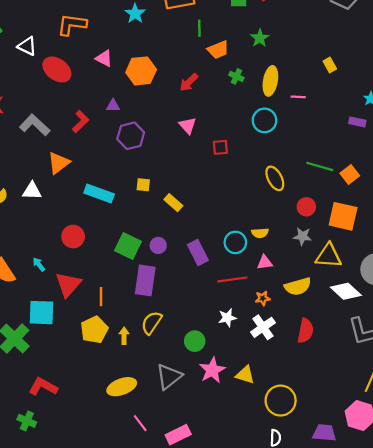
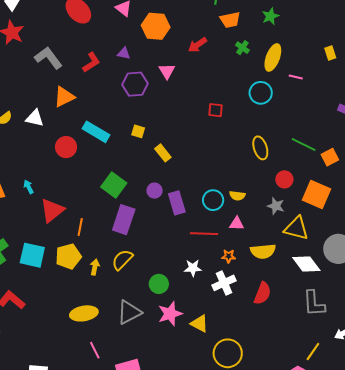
pink triangle: (188, 126) -> (167, 71), moved
red circle: (73, 237) -> (66, 147), moved
purple circle: (158, 245) -> (155, 191), moved
cyan square: (42, 313) -> (32, 255), moved

